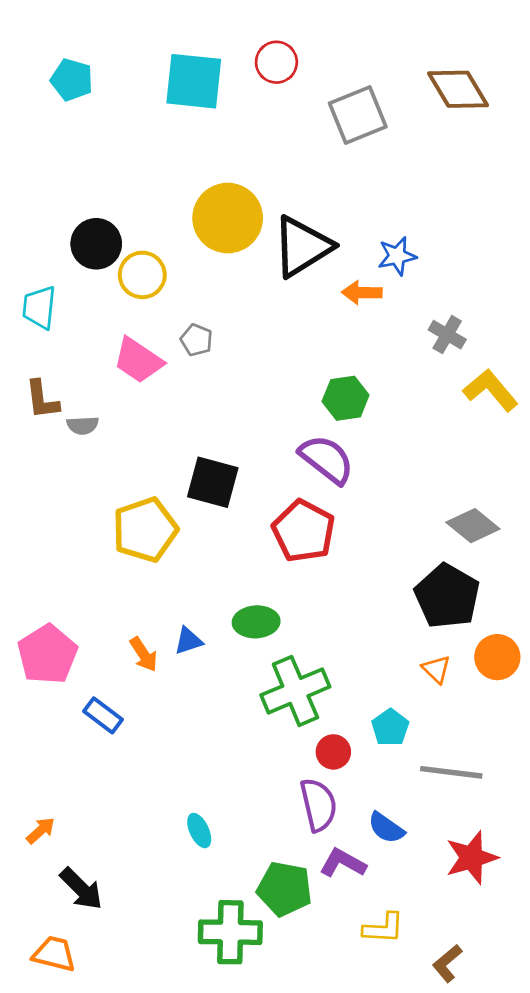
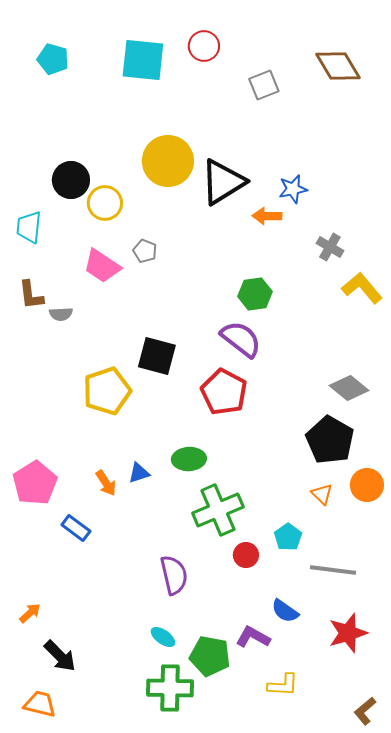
gray square: (358, 115) -> (264, 85), size x0.7
purple semicircle: (318, 805) -> (174, 575), moved
cyan ellipse: (199, 831) -> (163, 637), moved, turned -30
brown L-shape: (447, 963) -> (365, 711), moved

